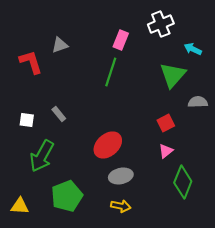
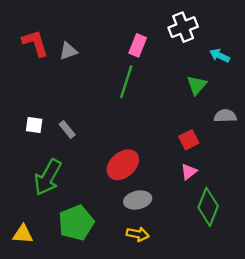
red L-shape: (31, 62) -> (35, 43), moved
green triangle: (173, 75) -> (197, 85), size x0.7
white square: (27, 120) -> (34, 125), moved

